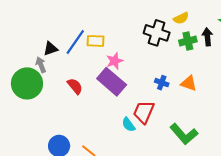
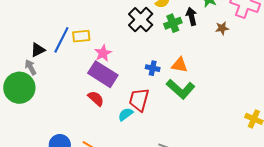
black cross: (157, 33) -> (141, 20), turned 35
red semicircle: (75, 86) -> (96, 99), moved
cyan semicircle: (128, 125) -> (126, 114), turned 98
green L-shape: (184, 134) -> (181, 89), moved

